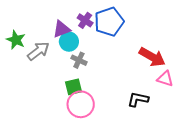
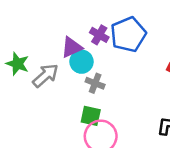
green square: (74, 87) -> (91, 116), turned 30

